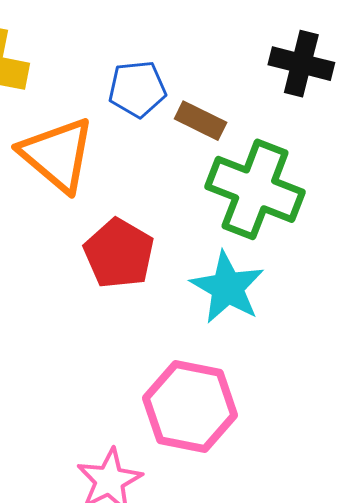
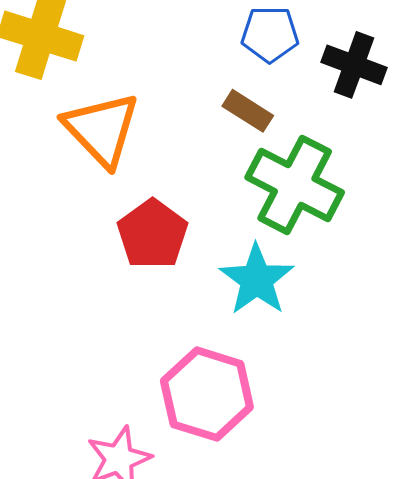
blue pentagon: (137, 89) -> (270, 34), moved

